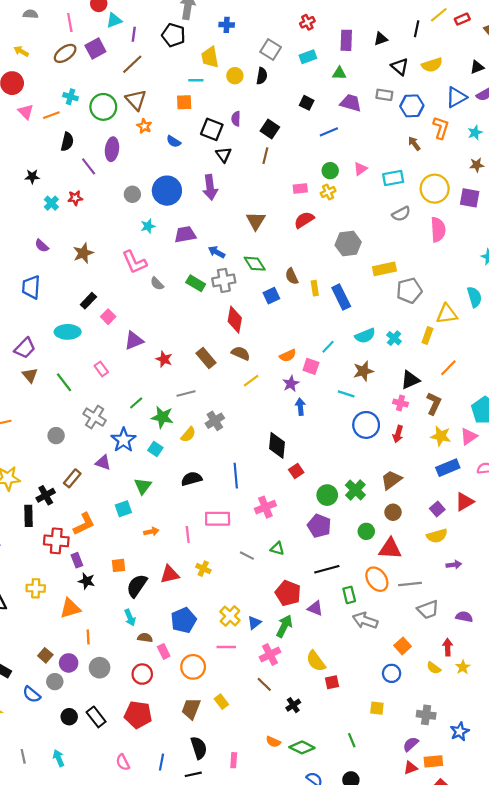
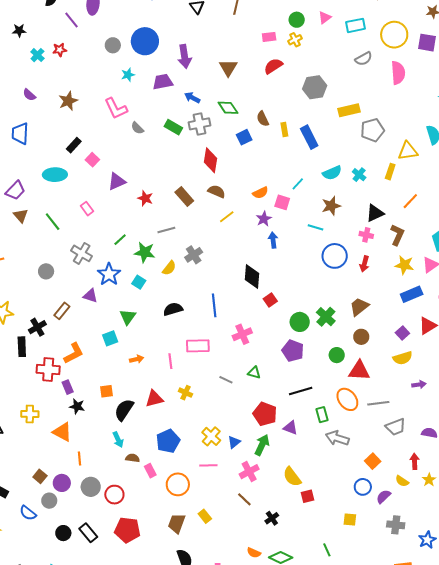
purple arrow: (210, 187) -> (184, 56), moved
orange triangle: (70, 608) -> (62, 432), turned 45
red circle: (142, 674) -> (114, 495), moved
purple semicircle: (411, 744) -> (384, 497), moved

